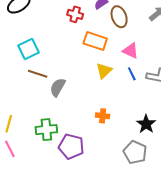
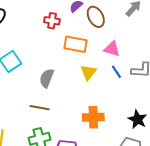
brown line: (38, 74) -> (40, 108), moved
gray semicircle: (58, 87) -> (47, 78), moved
orange cross: (103, 116) -> (93, 117), size x1.5

